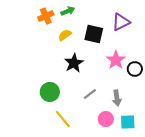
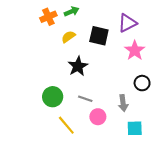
pink star: (116, 60) -> (135, 50), moved
black circle: (135, 69) -> (142, 83), moved
gray line: (90, 94) -> (85, 99), moved, turned 56
pink circle: (106, 119) -> (98, 117), moved

